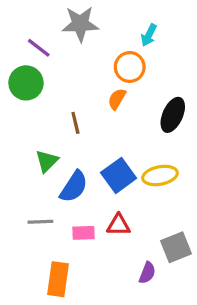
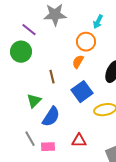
blue square: (119, 175) -> (82, 92), moved
gray line: (40, 222) -> (30, 139), turned 63
pink rectangle: (83, 233) -> (48, 147), moved

